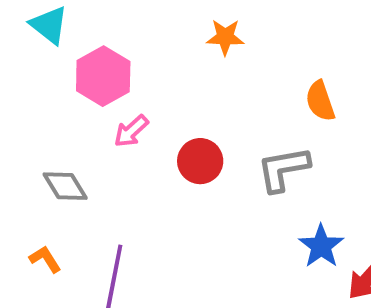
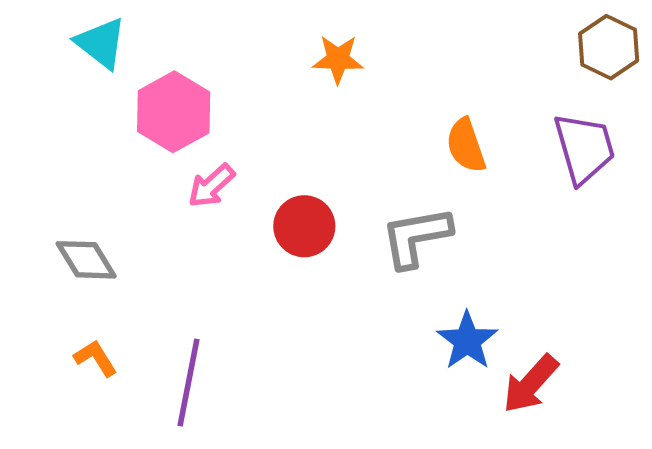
gray diamond: (65, 186) -> (86, 260), moved

